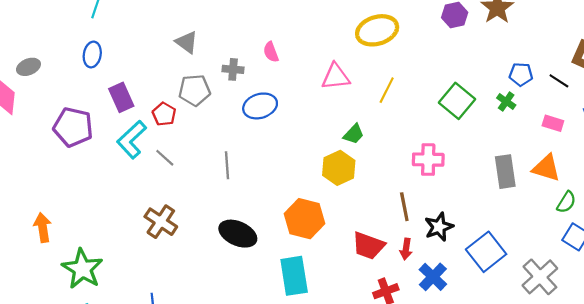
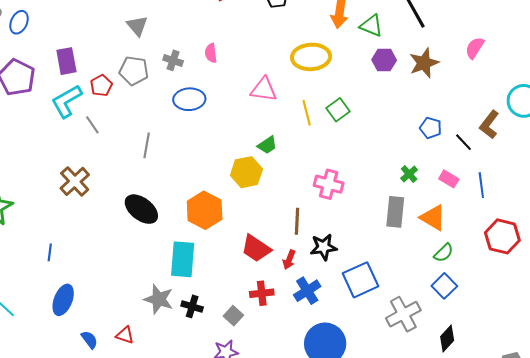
blue ellipse: (92, 55) -> (19, 22), moved
yellow line: (387, 90) -> (307, 113), turned -55
green square: (457, 101) -> (338, 110), moved, size x0.7
green cross: (506, 102) -> (409, 174), moved

